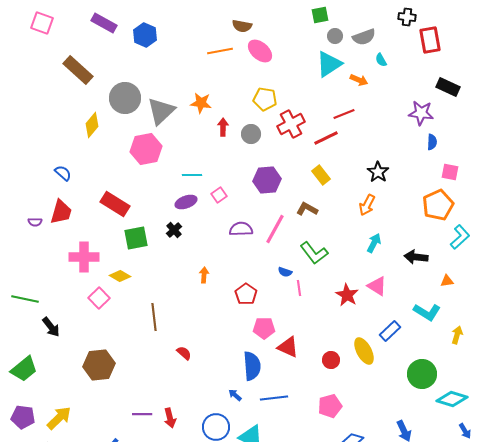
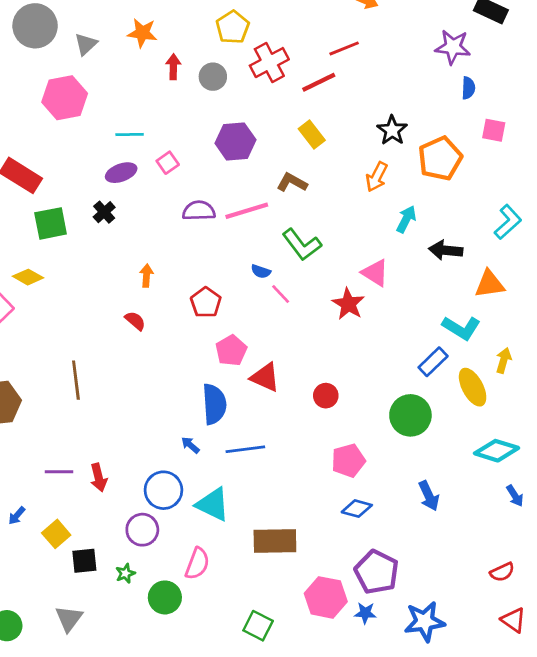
yellow pentagon: (265, 99) -> (233, 27), turned 30
gray triangle: (161, 111) -> (86, 44), size x0.6
orange pentagon: (438, 205) -> (440, 158), moved
pink line: (275, 229) -> (247, 211), turned 44
cyan arrow: (374, 243) -> (406, 219), moved
orange triangle: (447, 281) -> (489, 284), size x1.6
pink triangle: (377, 286) -> (375, 273), moved
pink line: (299, 288) -> (281, 294), turned -35
brown line: (154, 317) -> (76, 380), moved
pink pentagon: (264, 328) -> (231, 350), turned -30
blue rectangle: (390, 331) -> (433, 362), moved
yellow ellipse: (364, 351) -> (473, 387), moved
red semicircle: (184, 353) -> (135, 321), moved
green circle: (422, 374) -> (410, 415), moved
pink pentagon: (330, 406) -> (348, 461), moved

